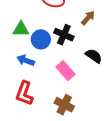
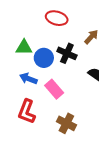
pink rectangle: (66, 71) -> (54, 89), moved

